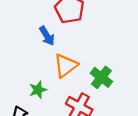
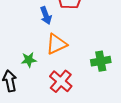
green cross: (101, 77) -> (101, 61), moved, turned 30

